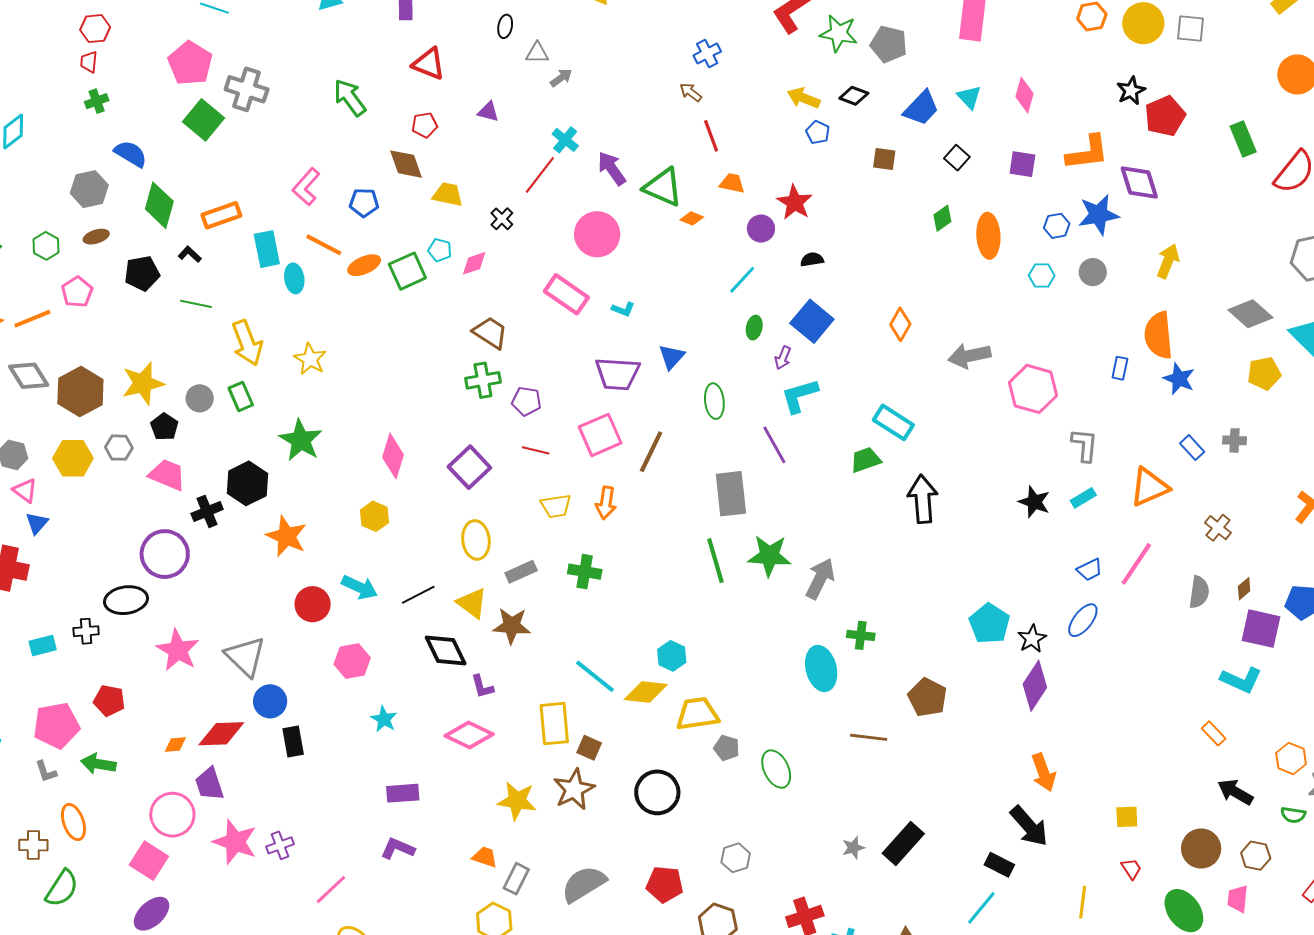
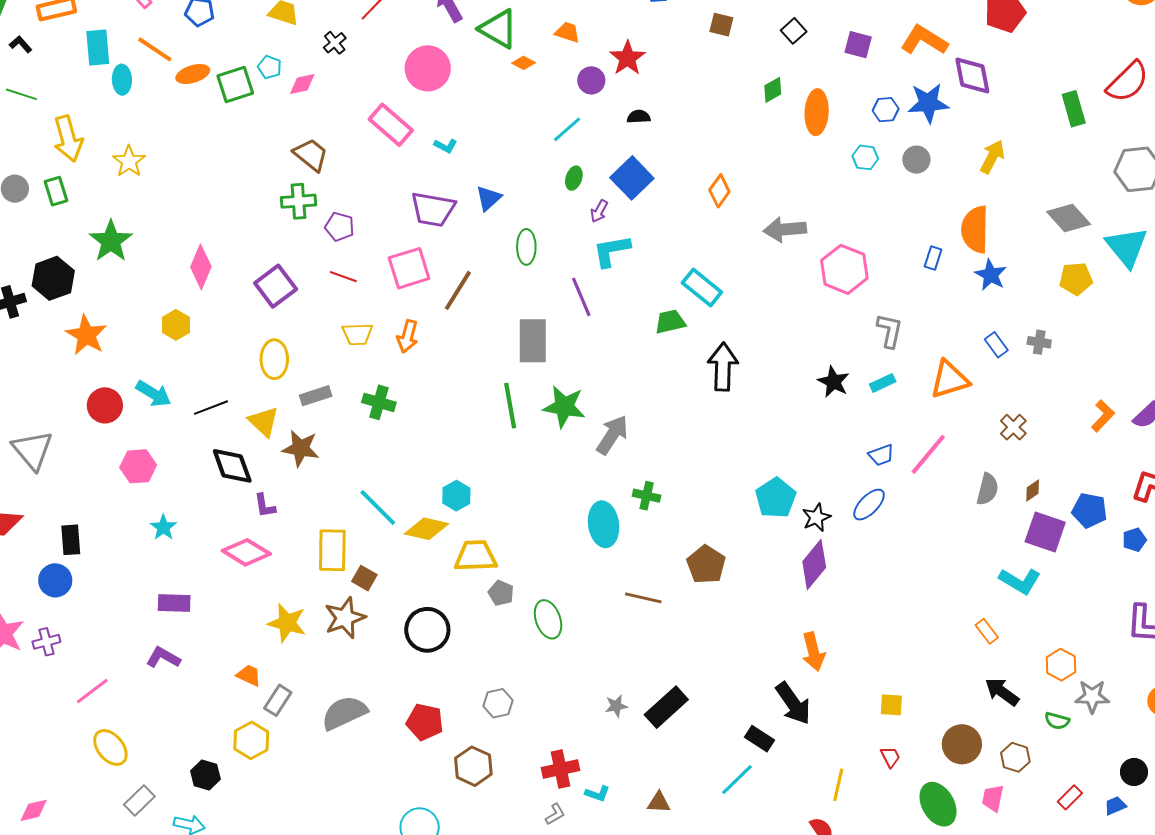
green rectangle: (1243, 139) -> (1074, 109), moved
orange L-shape: (1087, 153) -> (924, 40), turned -147
blue circle: (270, 701) -> (55, 580), moved

